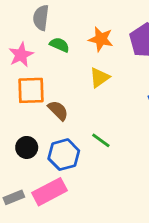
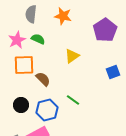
orange star: (101, 39) -> (63, 16), moved
green semicircle: (59, 45) -> (38, 39), moved

